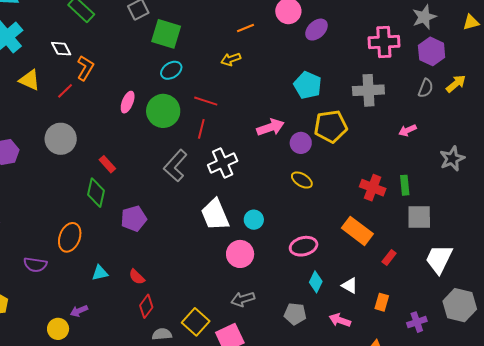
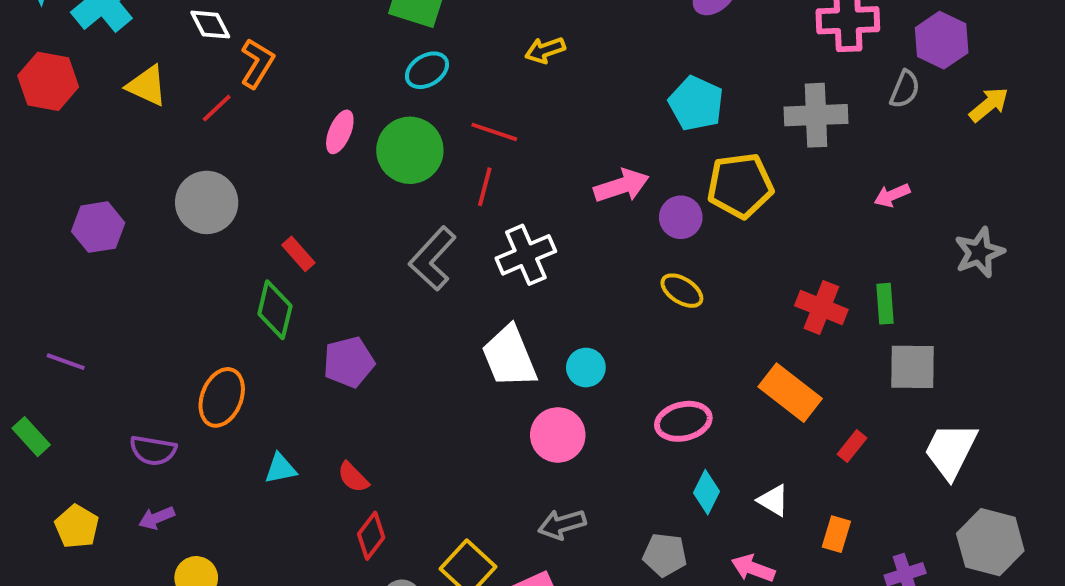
gray semicircle: (426, 88) -> (905, 89), moved
purple arrow: (79, 311) -> (157, 518), moved

